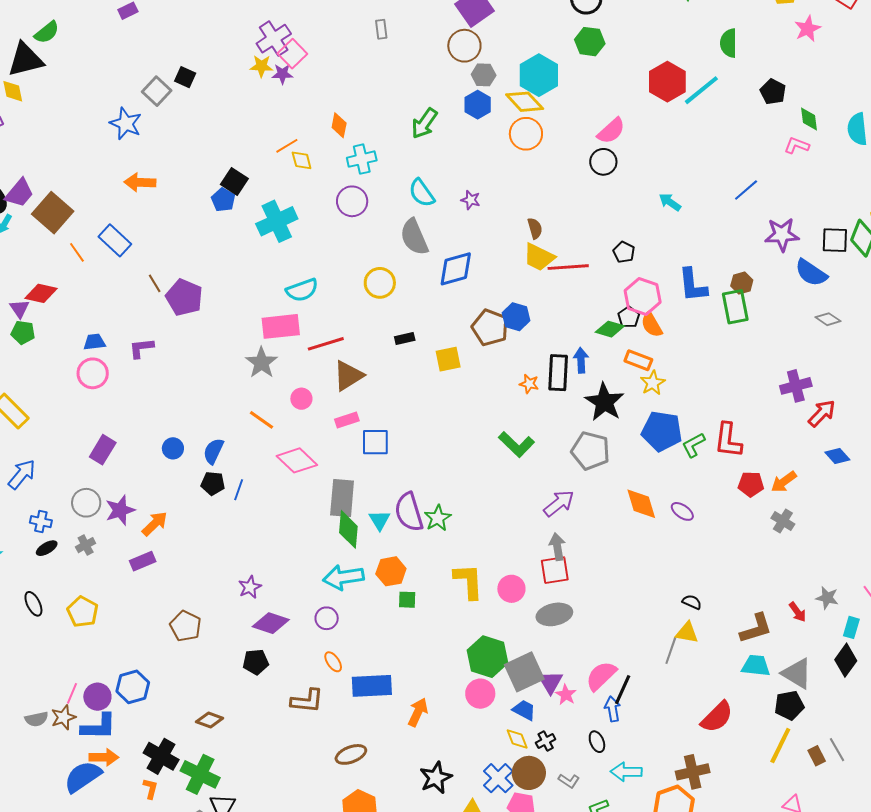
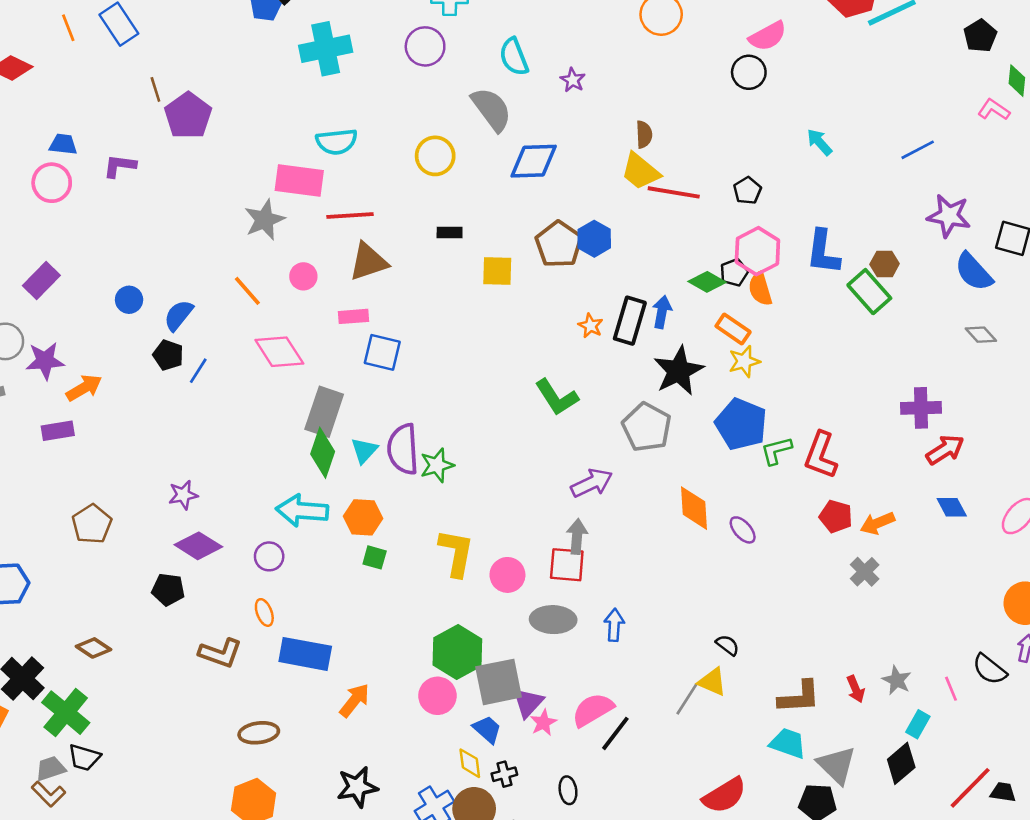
gray semicircle: (414, 237) -> (492, 109), turned 153
green rectangle: (735, 307) -> (869, 292), turned -44
blue arrow: (613, 709) -> (614, 625), moved

